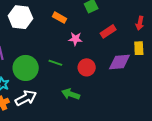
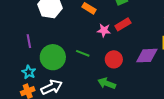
red rectangle: (108, 31) -> (123, 24), moved
green arrow: (71, 94) -> (107, 83), moved

